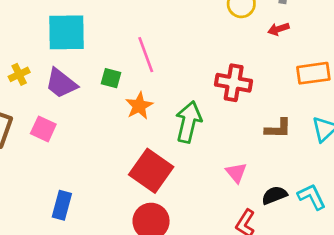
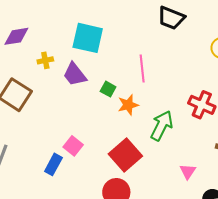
green square: (111, 78) -> (108, 89), moved
pink square: (43, 129) -> (73, 146), moved

